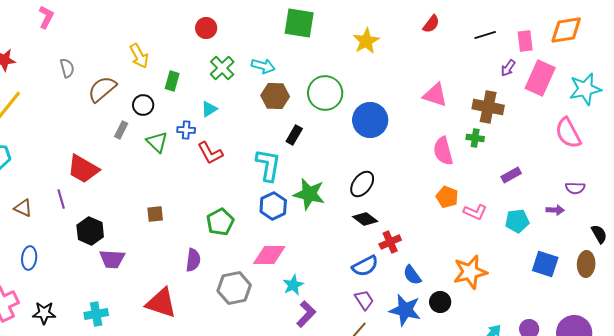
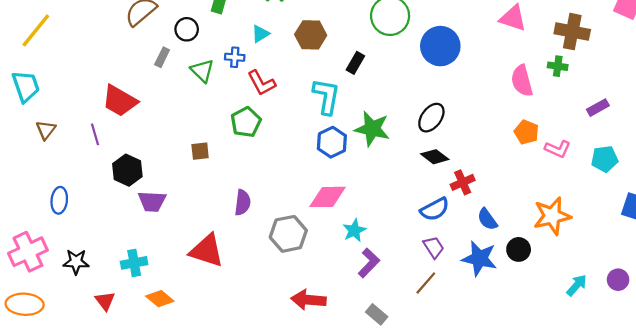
brown hexagon: (275, 96) -> (311, 35), moved
brown triangle: (23, 208) -> (46, 130), moved, turned 42
green pentagon: (220, 222) -> (246, 122), moved

